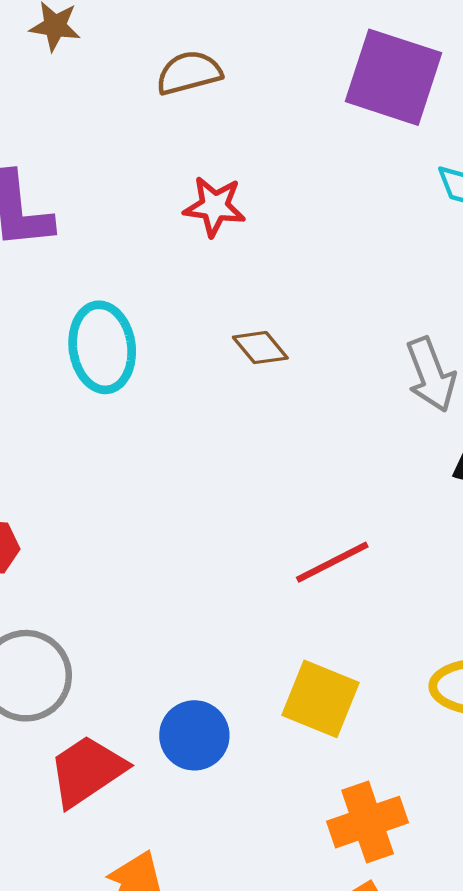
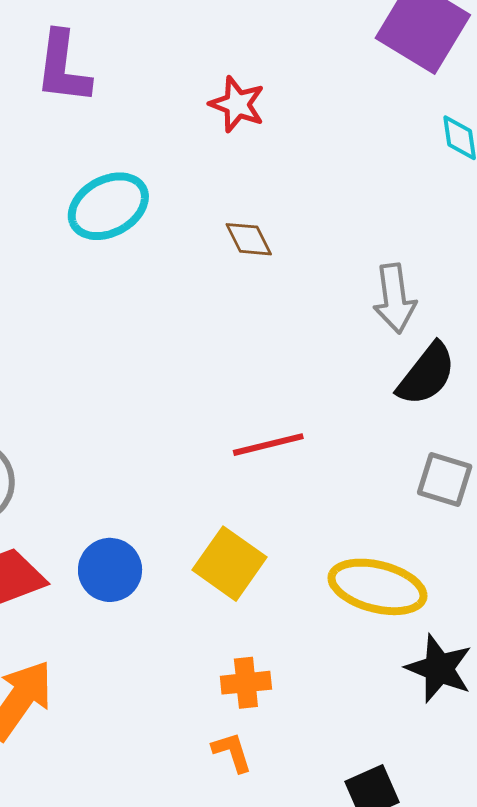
cyan ellipse: (102, 347) -> (108, 206), turned 56
orange cross: (368, 822) -> (246, 683), size x0.7

